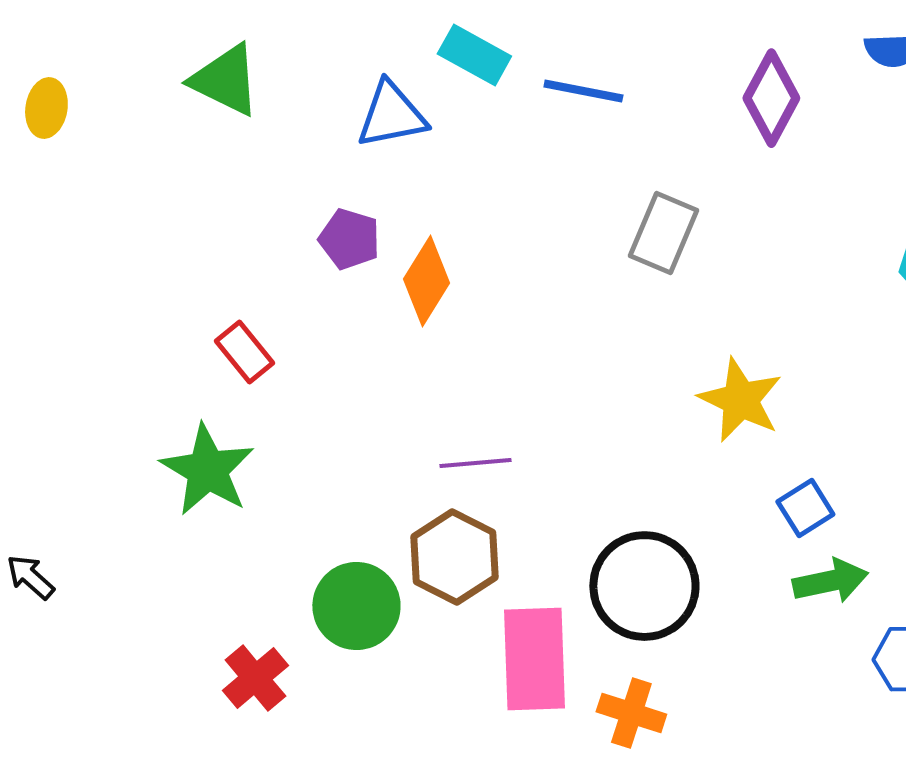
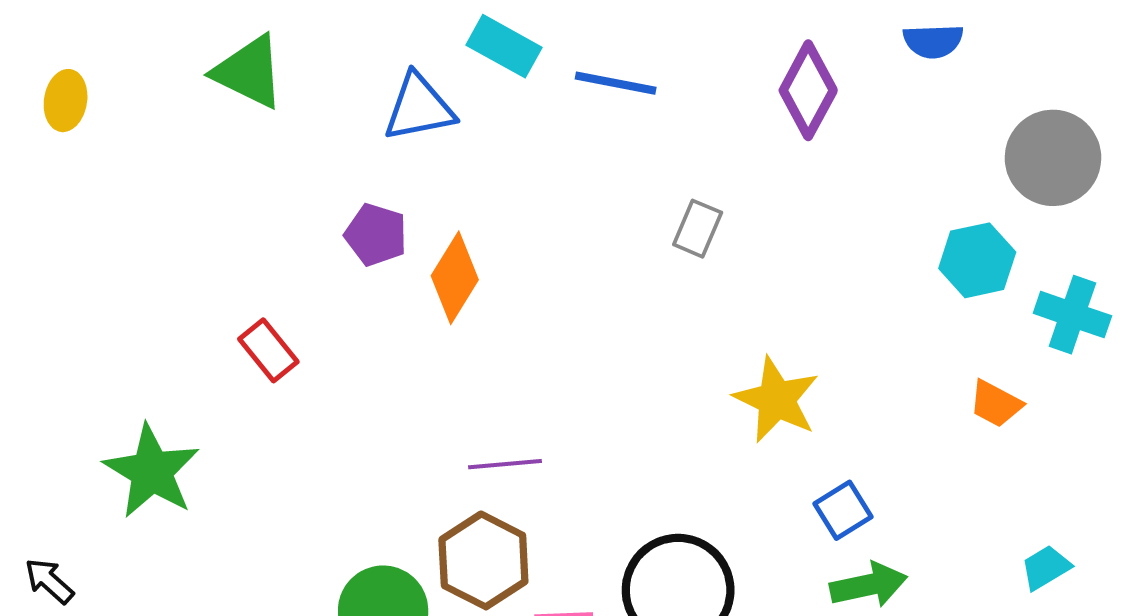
gray rectangle: (663, 233) -> (698, 229), size x0.7
green star: (207, 470) -> (152, 471), moved

